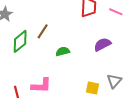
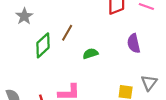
purple semicircle: (102, 44) -> (134, 43), turned -72

